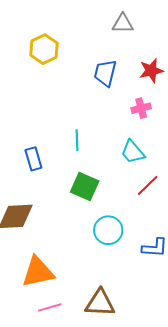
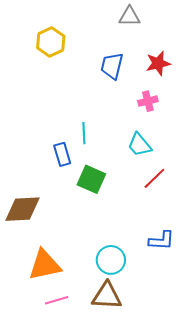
blue rectangle: (33, 159) -> (62, 154), moved
cyan circle: (108, 230) -> (111, 260), moved

